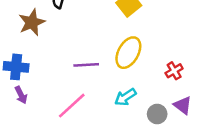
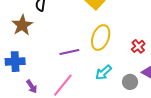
purple arrow: (21, 95) -> (32, 86), moved

